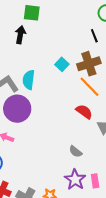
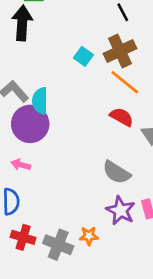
black arrow: (20, 35) -> (22, 23), size x1.4
cyan semicircle: (29, 80) -> (40, 101), moved
gray semicircle: (76, 152) -> (116, 172), size x1.5

